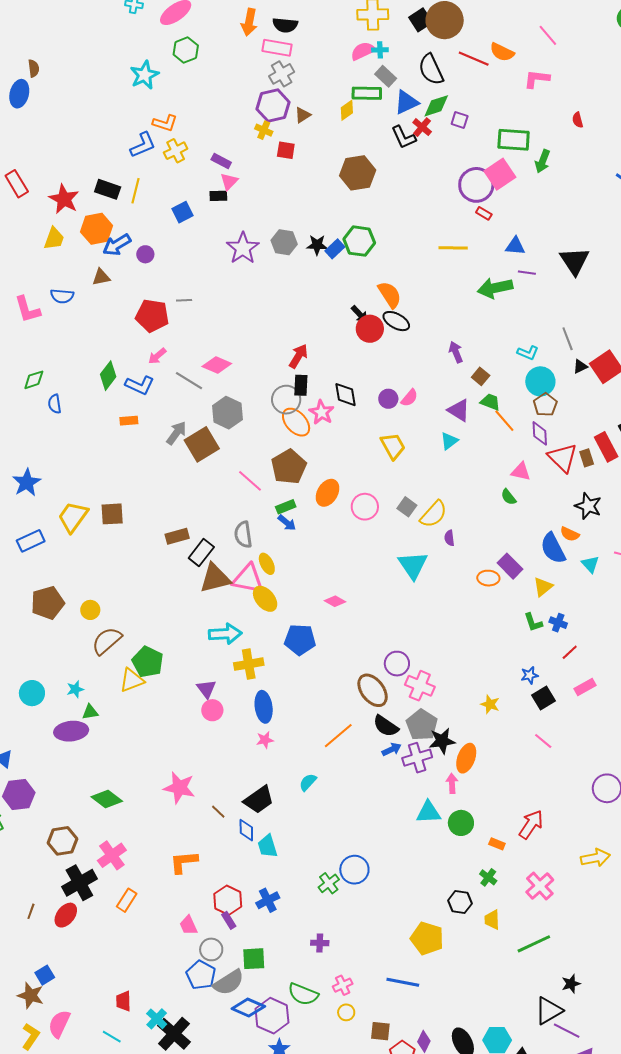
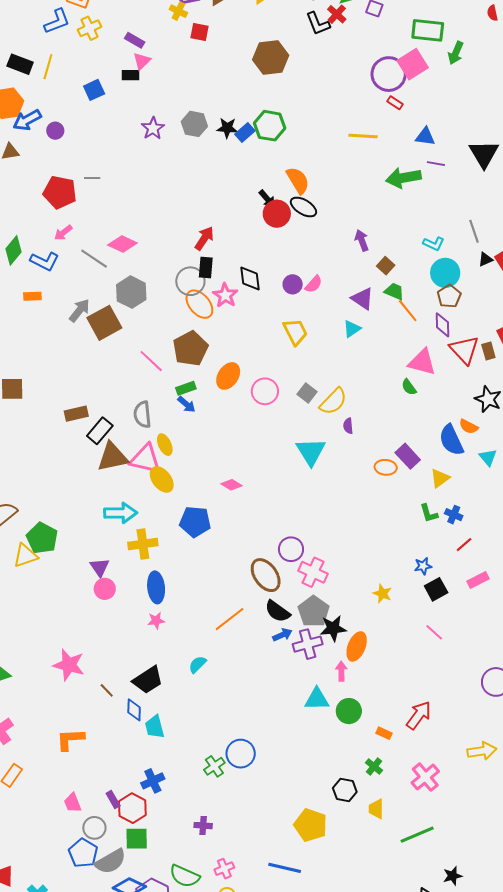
purple star: (243, 248) -> (153, 128), size x0.7
pink triangle: (521, 472) -> (422, 362), size x1.4
red hexagon: (228, 900) -> (132, 808), moved

